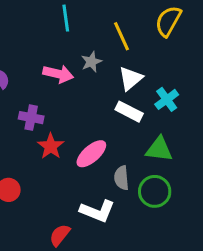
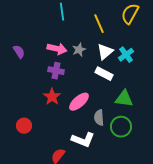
gray star: (91, 62) -> (79, 50), moved
cyan cross: (167, 99) -> (126, 55), moved
purple cross: (31, 118) -> (56, 71), moved

